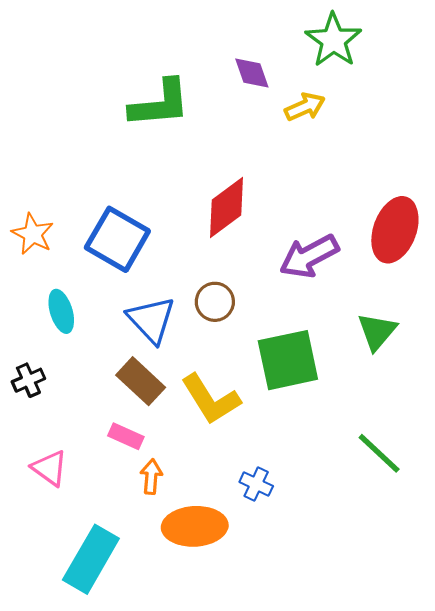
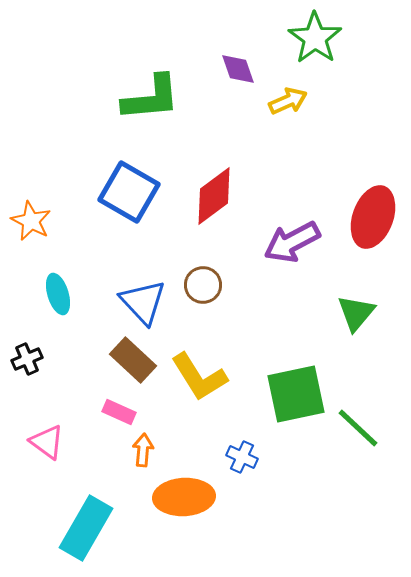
blue square: (117, 239) -> (129, 192), moved
green square: (288, 360) -> (296, 394), moved

